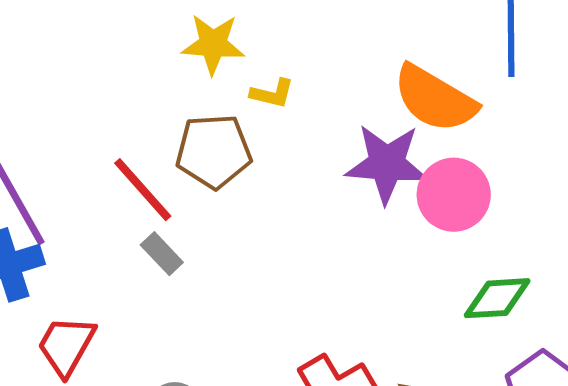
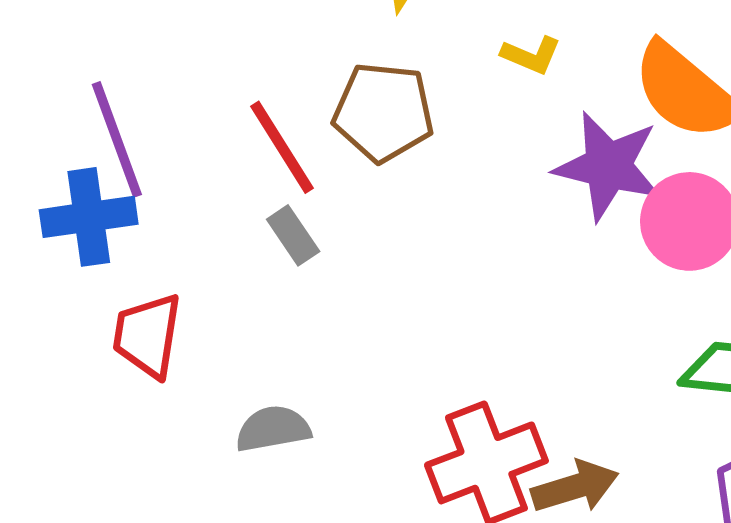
yellow L-shape: (272, 94) -> (531, 55), moved
red trapezoid: (66, 346) -> (147, 335), turned -30

